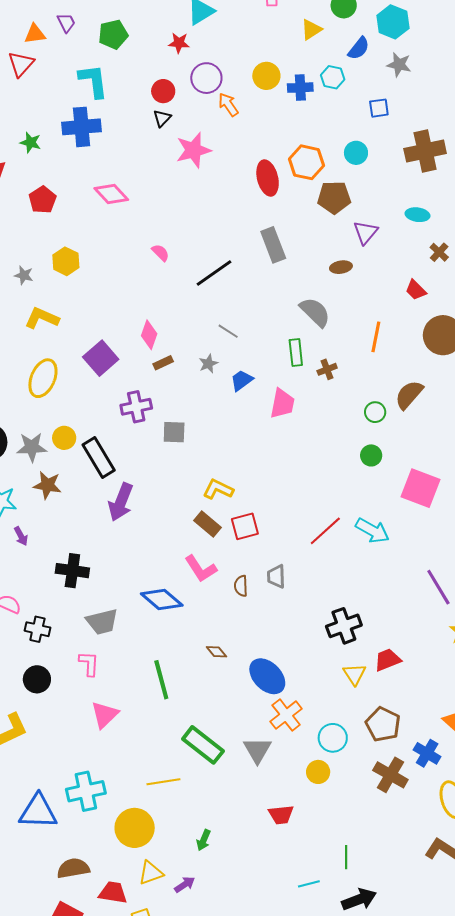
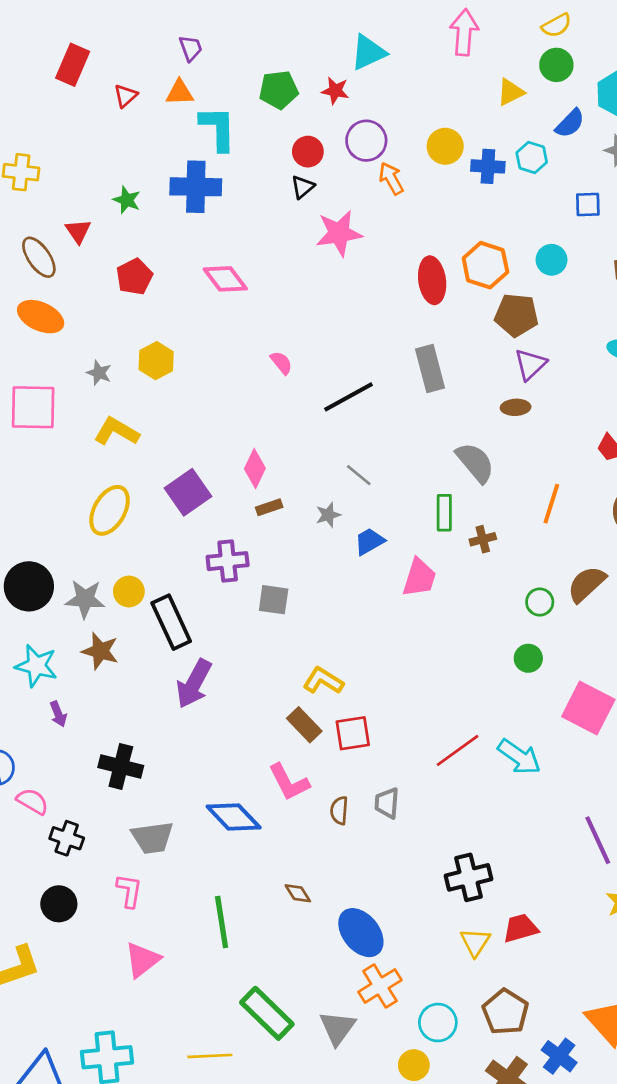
orange triangle: (35, 34) -> (180, 93), moved
green pentagon: (113, 34) -> (279, 90), moved
red triangle: (21, 64) -> (125, 96), size x0.7
purple triangle: (366, 232) -> (530, 364), moved

